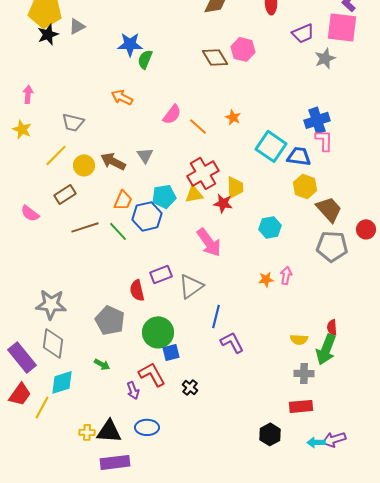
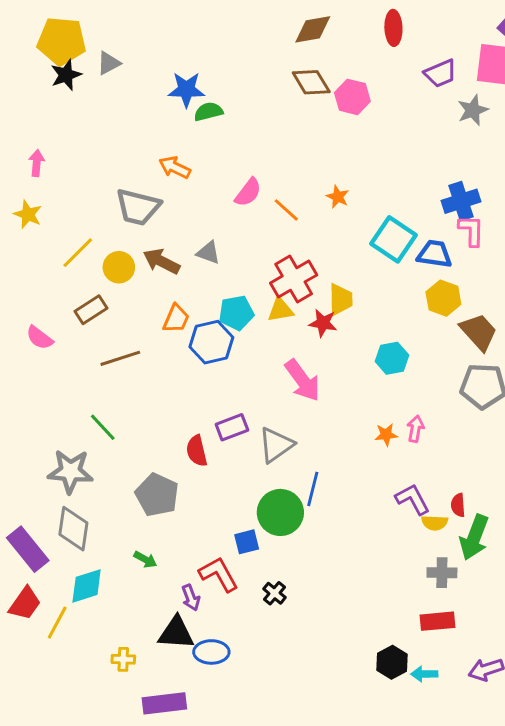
brown diamond: (215, 57) -> (311, 82), moved
green semicircle: (145, 59) -> (208, 112), turned 54
gray trapezoid: (73, 122) -> (138, 207), moved, size x1.4
gray triangle: (145, 155) -> (208, 253), turned -36
green line: (118, 231) -> (103, 427), moved
red semicircle: (332, 327) -> (458, 505), moved
green circle: (158, 332) -> (280, 512), moved
purple L-shape: (232, 342) -> (413, 499), moved
black triangle: (109, 431) -> (176, 633), moved
cyan arrow: (316, 442) -> (424, 674), moved

